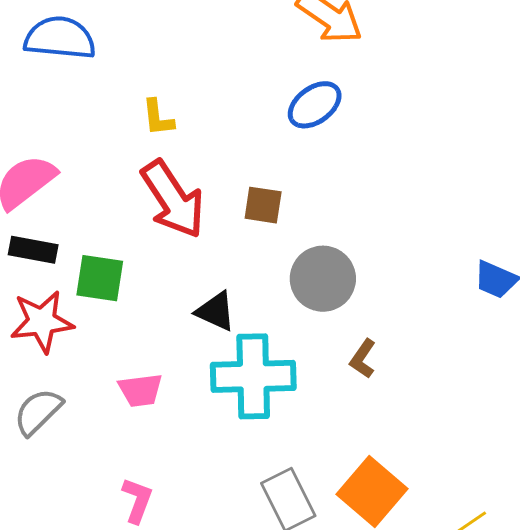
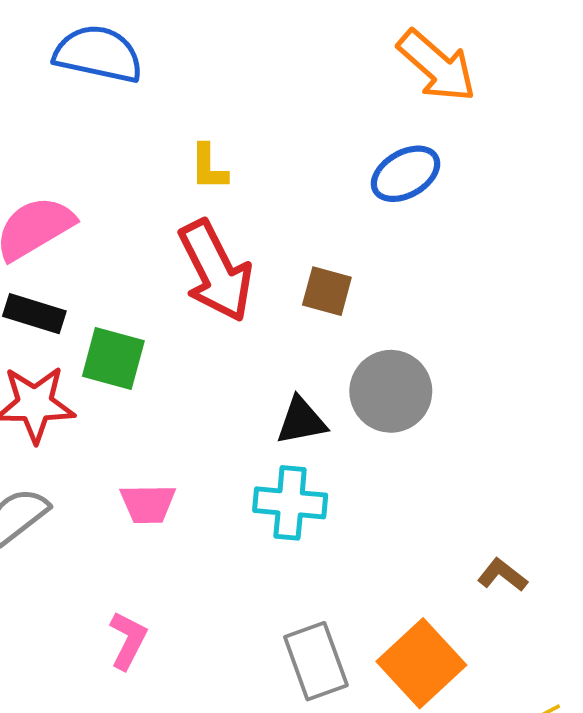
black triangle: (216, 311) -> (301, 421), moved, turned -42
brown L-shape: (363, 359) -> (502, 575), moved, turned 87
cyan cross: (253, 376) -> (290, 503), size x0.7

